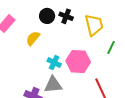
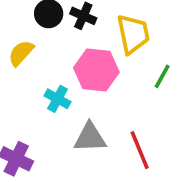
pink hexagon: (78, 61) -> (96, 70), moved
gray triangle: (53, 85) -> (90, 138), moved

